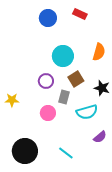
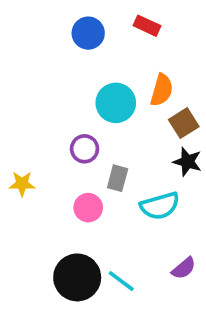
orange semicircle: (99, 52) -> (162, 90), moved
brown square: (76, 79) -> (184, 123), moved
purple semicircle: (100, 137) -> (184, 268), moved
black circle: (25, 151) -> (77, 277), moved

